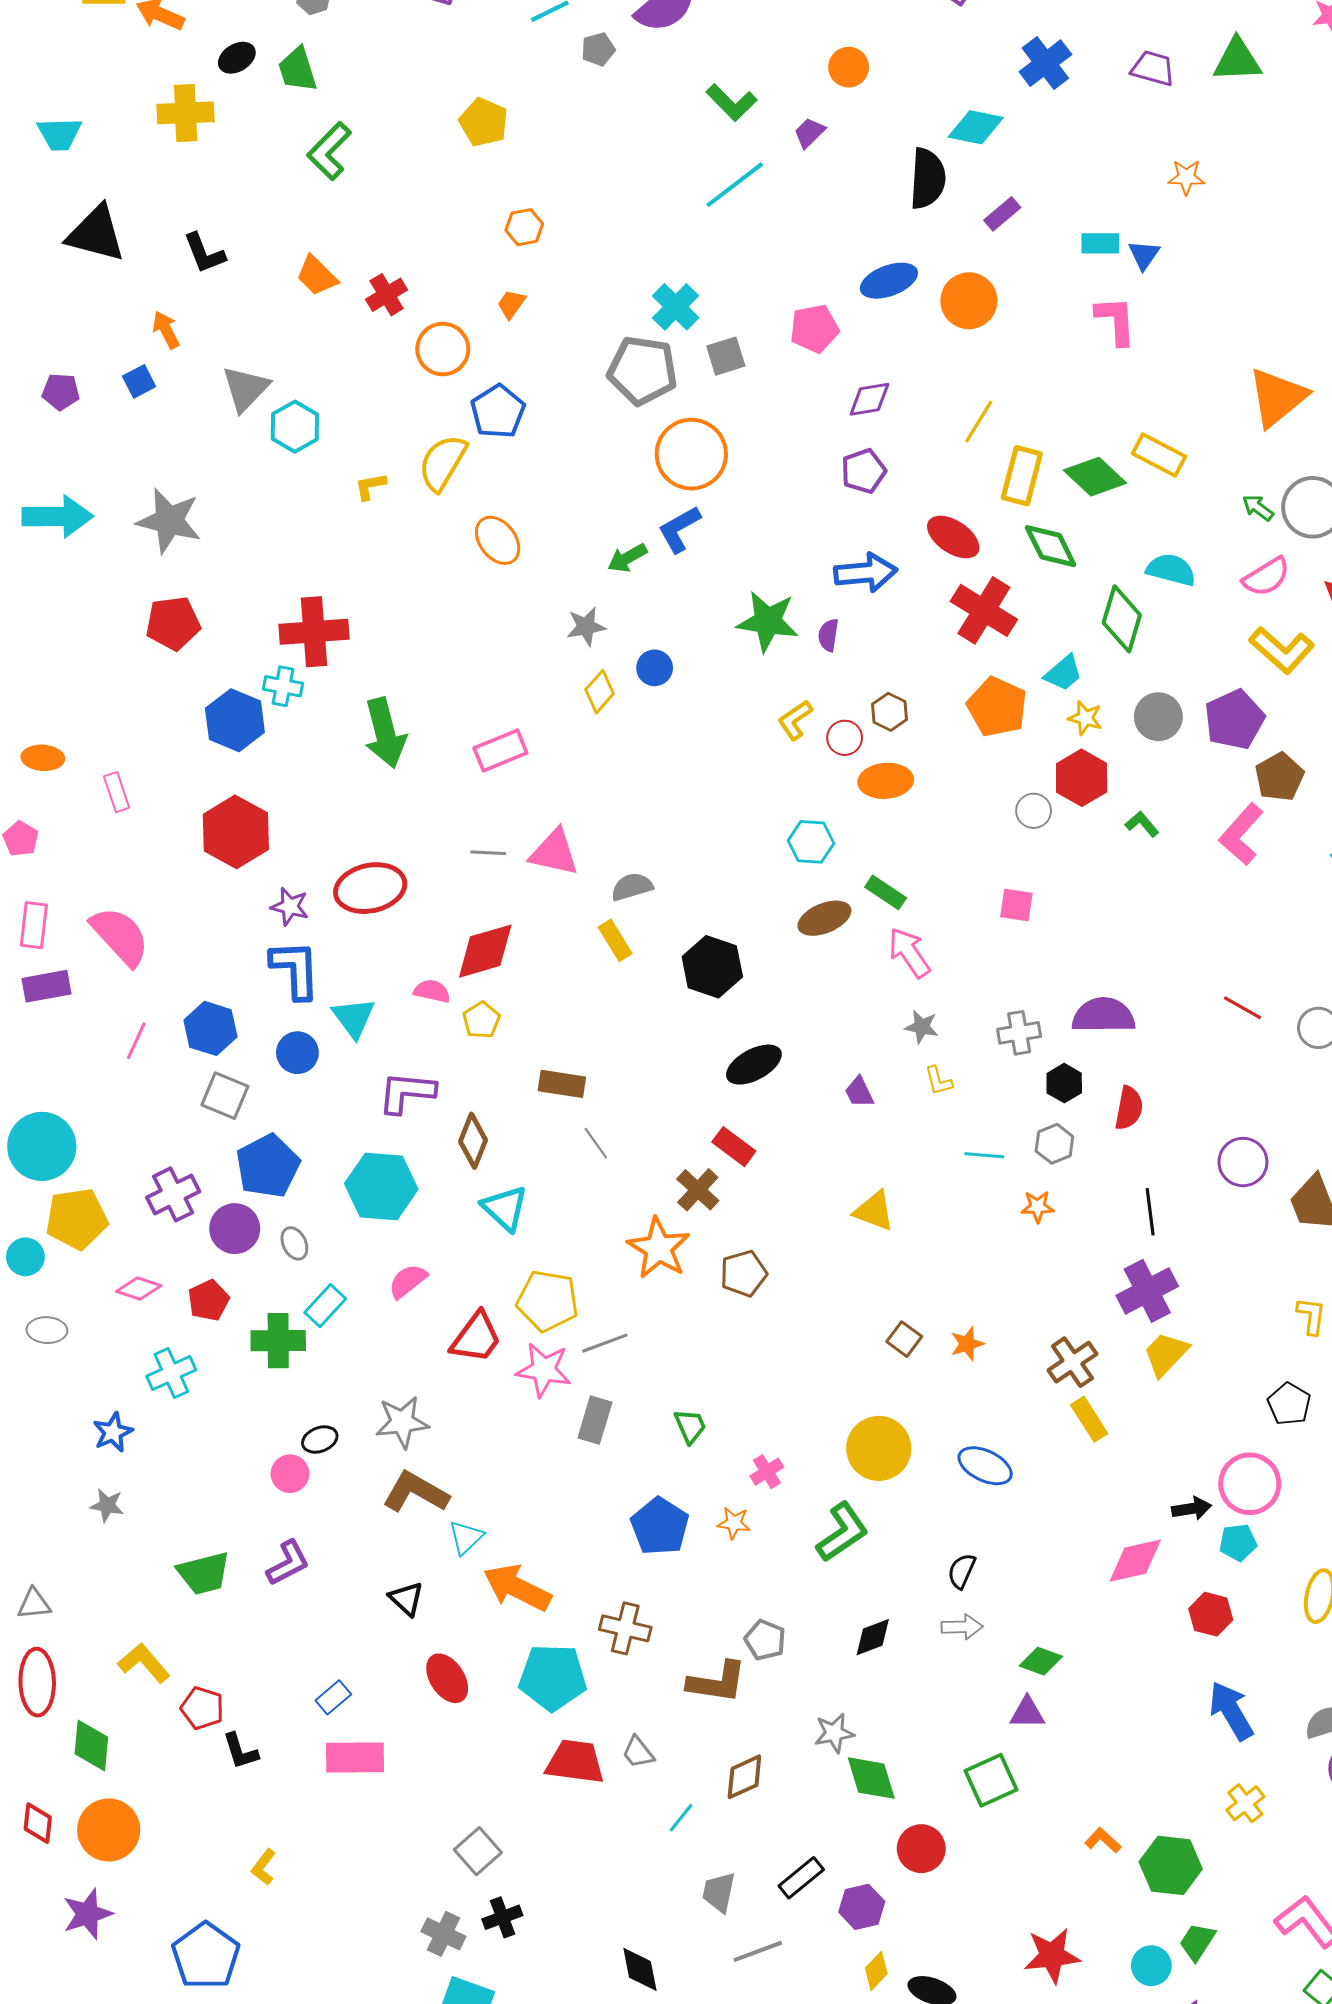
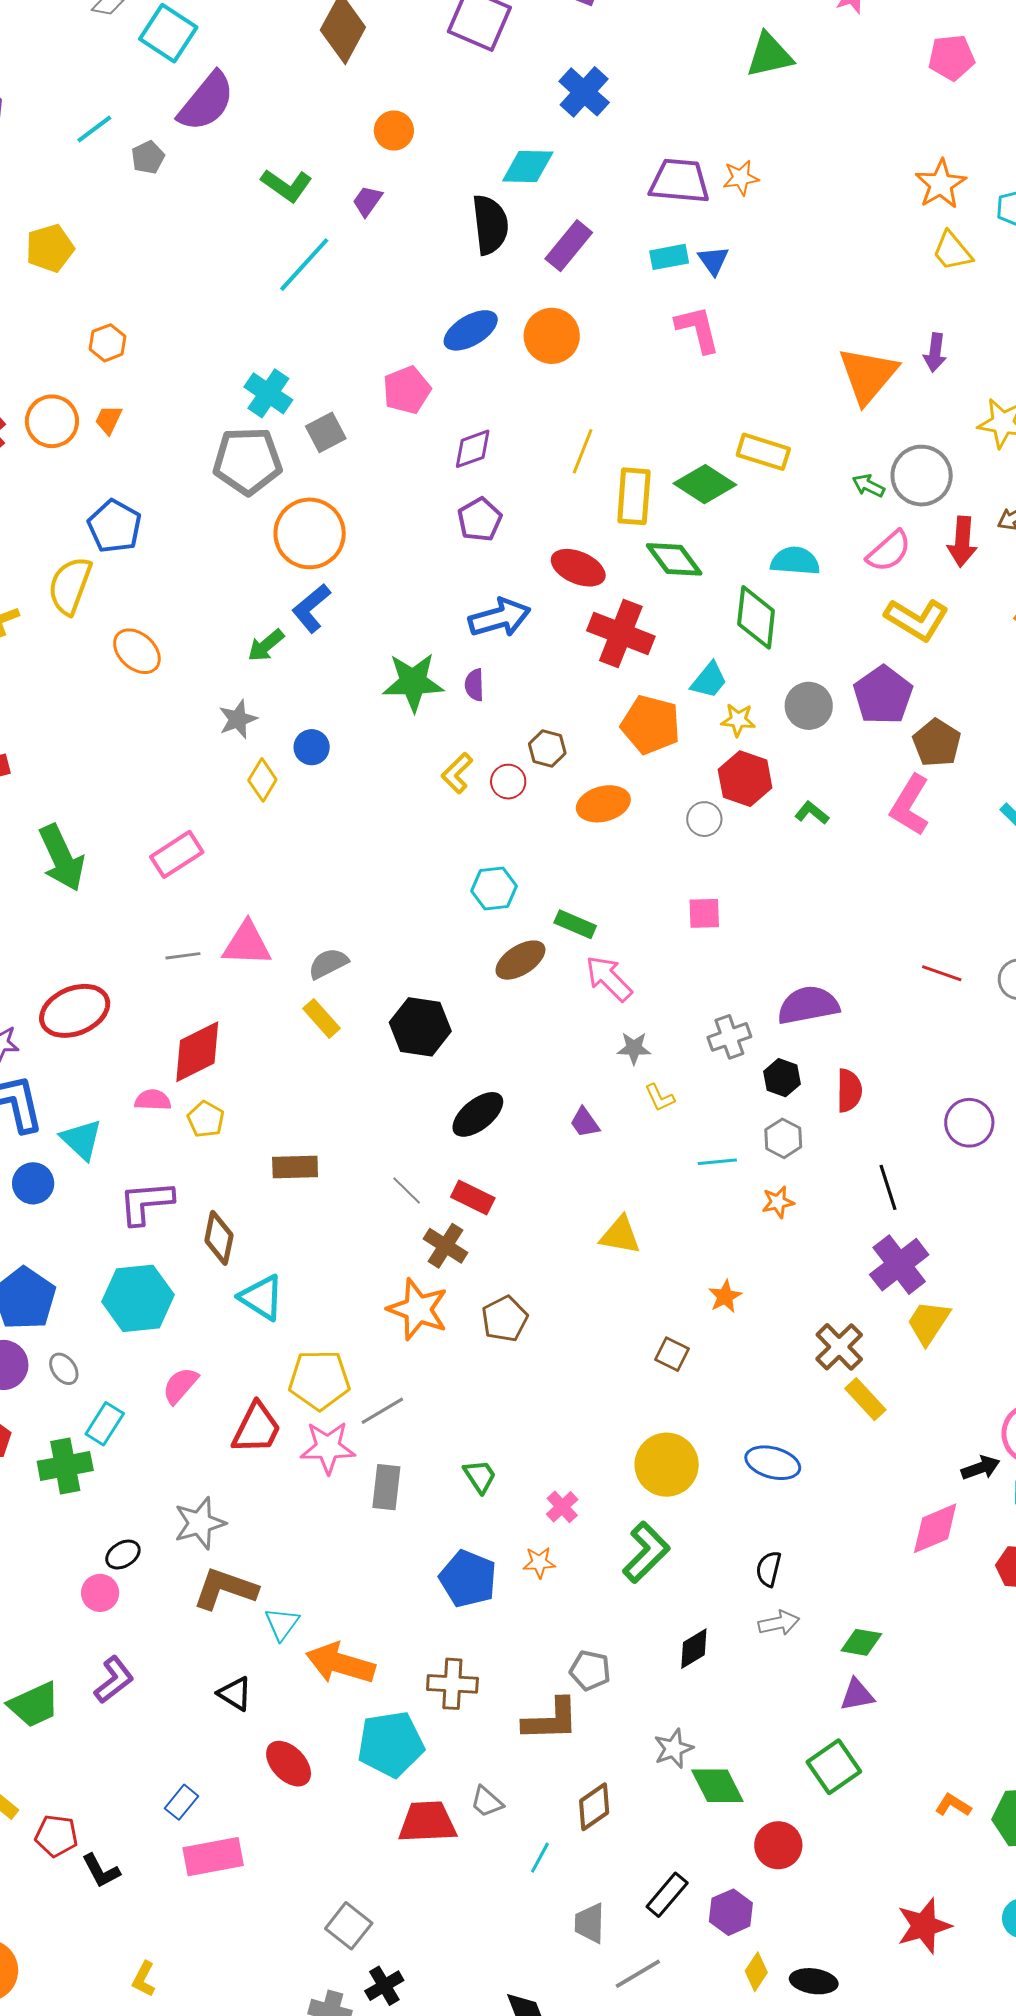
purple trapezoid: (1153, 68) -> (679, 181), moved, size x1.4
yellow pentagon: (484, 122) -> (50, 248), turned -30
purple rectangle: (1002, 214) -> (569, 246), size x1.4
orange circle: (443, 349) -> (52, 421), moved
orange ellipse: (886, 781) -> (603, 804), moved
gray line: (596, 1143) -> (407, 1191), moved
orange star: (967, 1344) -> (725, 1296), moved

